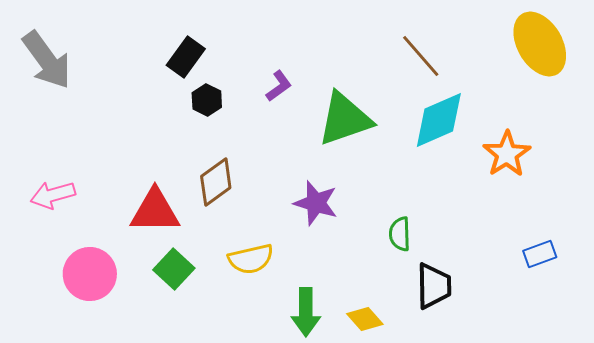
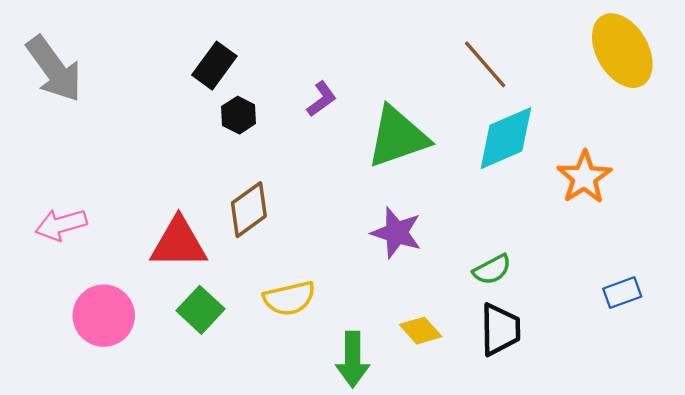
purple star: (316, 203) -> (396, 233), moved
green semicircle: (400, 234) -> (492, 270), moved, turned -116
yellow diamond: (365, 319) -> (421, 331), moved

